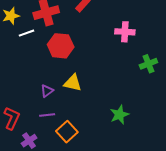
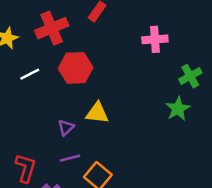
white line: (26, 33) -> (30, 74), moved
green star: (119, 115) -> (178, 109), moved

